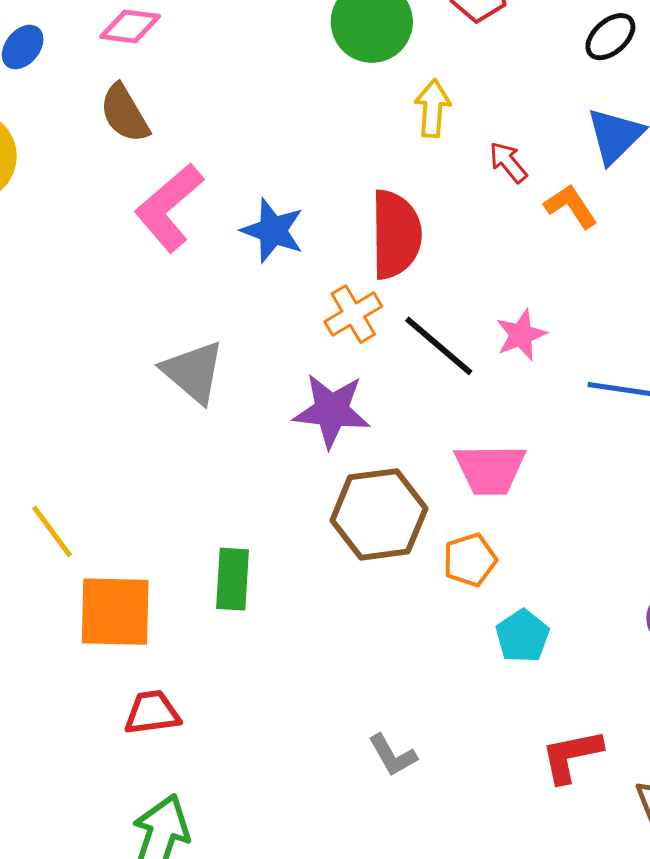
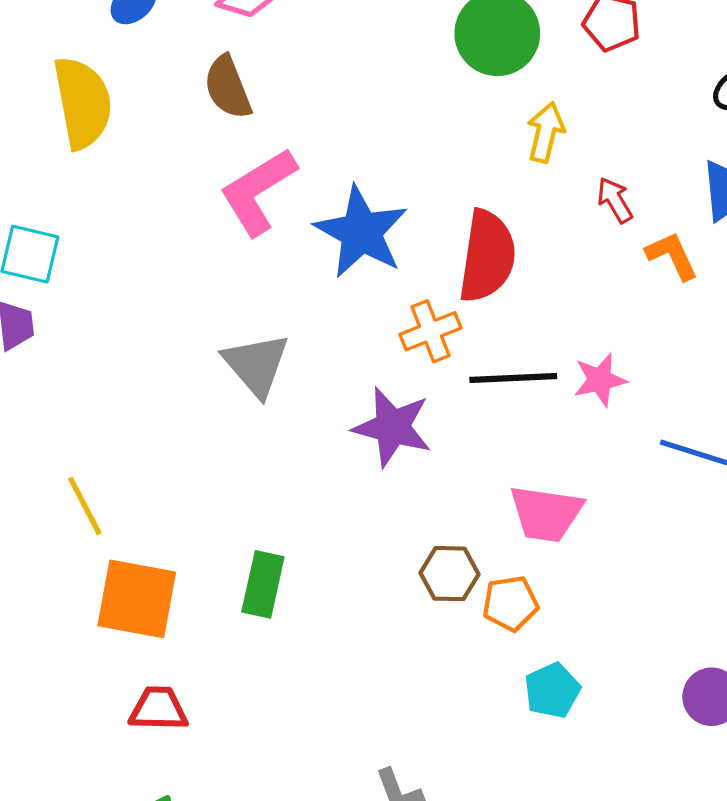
blue star: (273, 230) -> (361, 232), size x1.4
black line: (439, 346) -> (513, 378), turned -52
brown hexagon: (379, 514) -> (449, 574), moved, size x0.6

